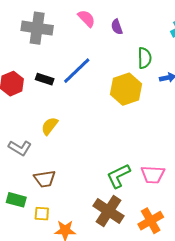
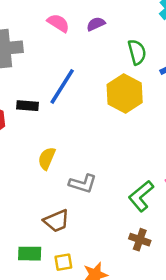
purple semicircle: (117, 27) -> (96, 24), turned 98
gray L-shape: (20, 148) -> (83, 184), moved
brown cross: (109, 211) -> (140, 240), size x0.6

